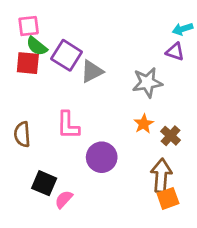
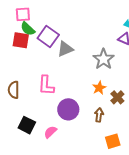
gray star: (147, 82) -> (104, 59), turned -30
brown arrow: (161, 175) -> (99, 115), moved, size x0.6
pink semicircle: (64, 199) -> (50, 132), moved

